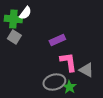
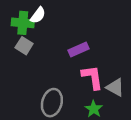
gray ellipse: (54, 82) -> (52, 103), moved, turned -60

